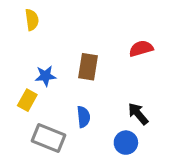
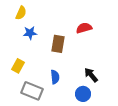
yellow semicircle: (32, 20) -> (21, 13), turned 32
red semicircle: (141, 49) -> (84, 28), moved
blue star: (46, 76) -> (30, 33), moved

